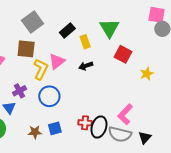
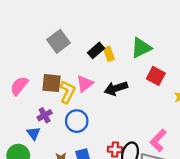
green triangle: (109, 28) -> (141, 48), turned 35
yellow rectangle: (85, 42) -> (109, 54), moved
brown square: (26, 49) -> (51, 83), moved
black arrow: (86, 66) -> (116, 88), size x1.5

